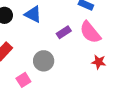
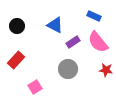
blue triangle: (33, 14) -> (55, 25), moved
gray circle: (44, 61) -> (68, 69), moved

